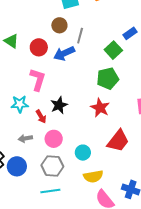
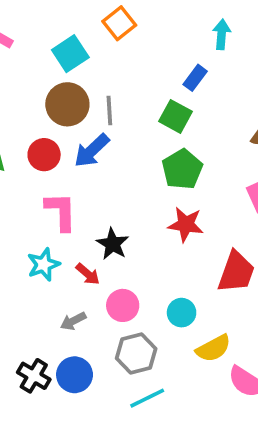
brown circle: (59, 25) -> (67, 104), size x1.5

